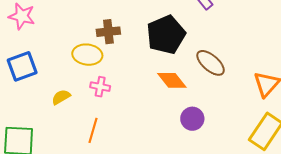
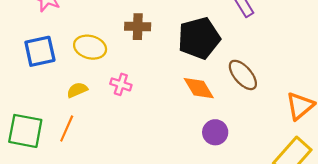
yellow ellipse: (87, 55) -> (90, 47), moved
orange line: (93, 130) -> (67, 129), moved

